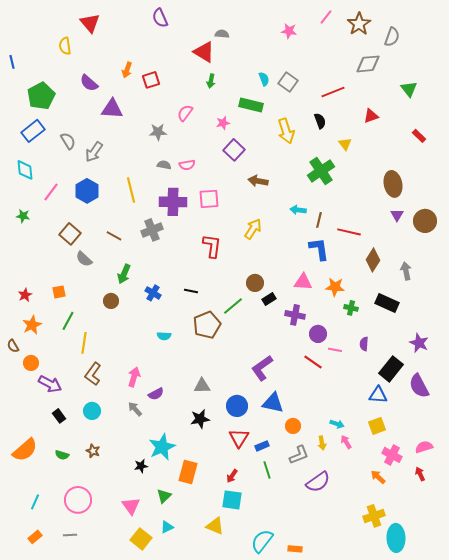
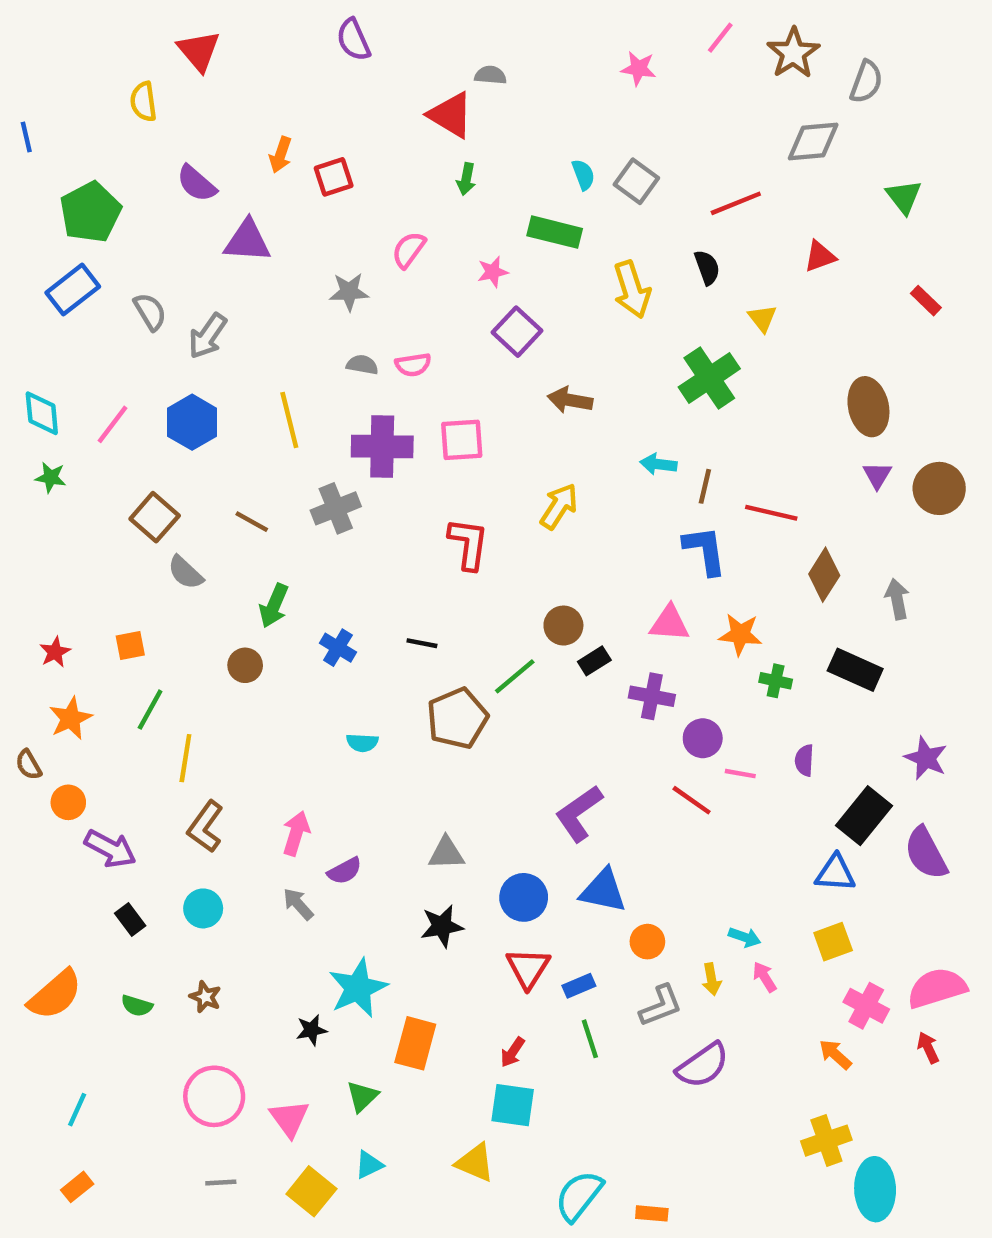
cyan diamond: (25, 170) -> (42, 413), moved
pink semicircle: (424, 447) -> (937, 988), size x1.5
pink circle: (78, 500) -> (214, 1096), moved
gray line: (70, 535) -> (221, 1183), moved

